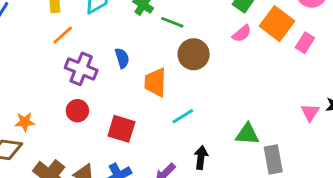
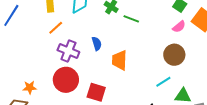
brown circle: (194, 54) -> (174, 55), moved
red circle: (77, 111) -> (66, 80), size x1.6
cyan line: (183, 116) -> (163, 82), moved

